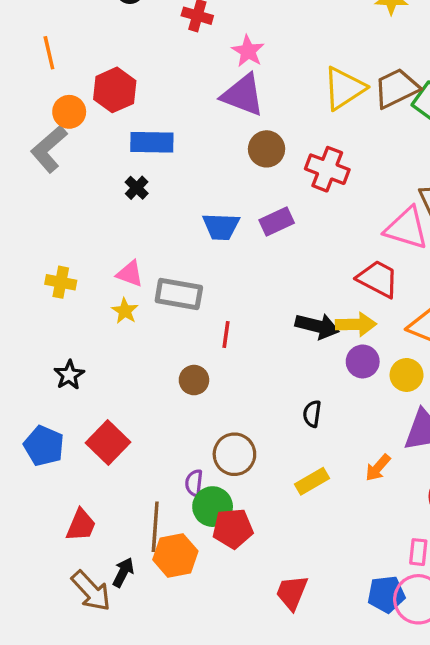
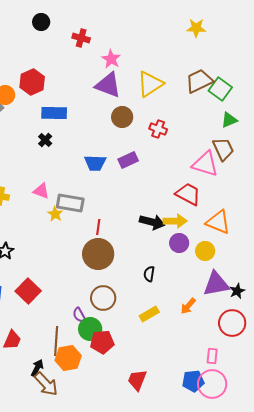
yellow triangle: (344, 88) -> (150, 84), moved
red cross: (327, 169) -> (158, 129), size x0.7
yellow star: (125, 311) -> (55, 214), moved
brown circle: (194, 380) -> (98, 254), moved, size x1.8
purple semicircle: (194, 483) -> (79, 315), turned -35
brown arrow: (91, 591) -> (46, 384), moved

